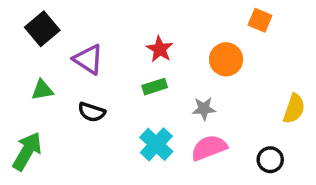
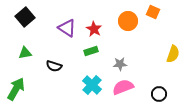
purple triangle: (88, 59) -> (67, 28), moved
orange circle: (226, 59) -> (128, 21), moved
yellow semicircle: (294, 109) -> (173, 54), moved

